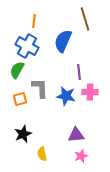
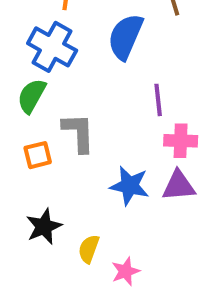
blue star: (66, 96) -> (130, 186), moved
purple triangle: (76, 135) -> (179, 186), moved
yellow semicircle: (42, 154) -> (89, 249), moved, turned 32
pink star: (81, 156) -> (125, 271), moved

